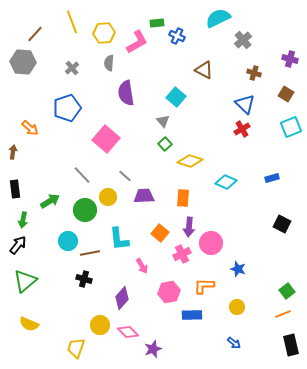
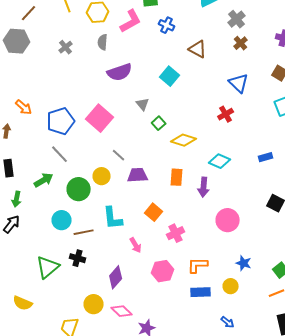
blue cross: (177, 36) -> (167, 25), moved
brown cross: (254, 73) -> (241, 43), moved, turned 32
purple semicircle: (126, 93) -> (120, 72), turned -100
blue pentagon: (67, 108) -> (61, 121), moved
gray triangle: (163, 121) -> (143, 104), moved
red cross: (242, 129) -> (226, 114), moved
gray line: (82, 175) -> (60, 154), moved
purple arrow: (189, 227) -> (204, 187), moved
pink circle: (211, 243) -> (228, 220), moved
blue star: (238, 269) -> (244, 263), moved
green triangle: (25, 281) -> (48, 267), moved
blue rectangle: (192, 315) -> (201, 292), moved

